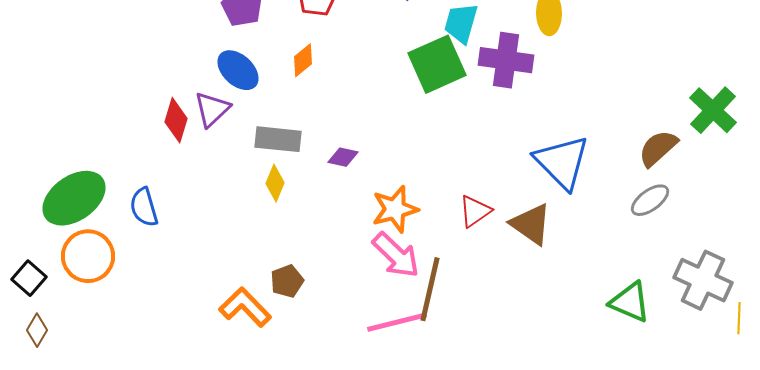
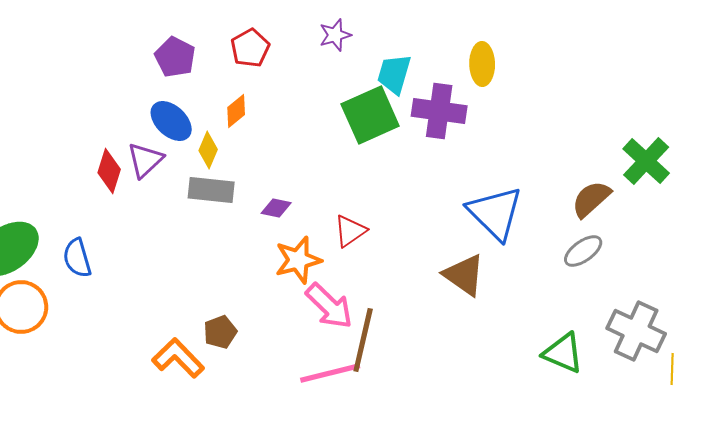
yellow diamond: (275, 183) -> (208, 150), moved
orange star: (395, 209) -> (298, 260), moved
red triangle: (475, 211) -> (350, 231), moved

